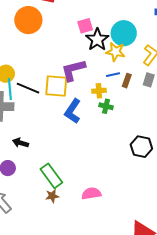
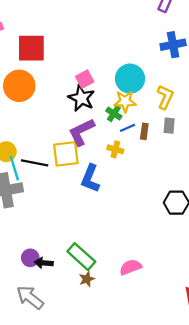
black star: (97, 40) -> (81, 98), moved
yellow cross: (99, 91) -> (115, 149), turned 32
green cross: (106, 106) -> (114, 113), moved, turned 32
black arrow: (20, 143) -> (44, 263), moved

